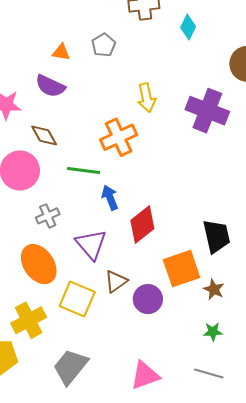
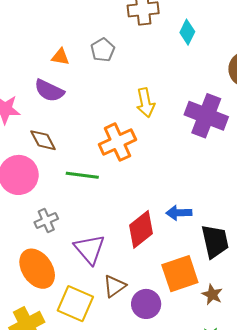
blue arrow: (110, 198) -> (179, 213), moved, turned -70

